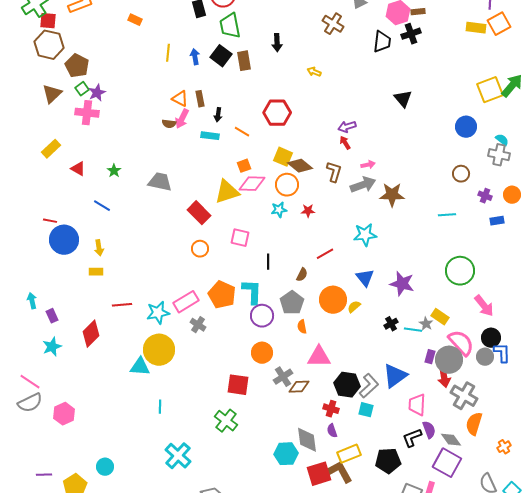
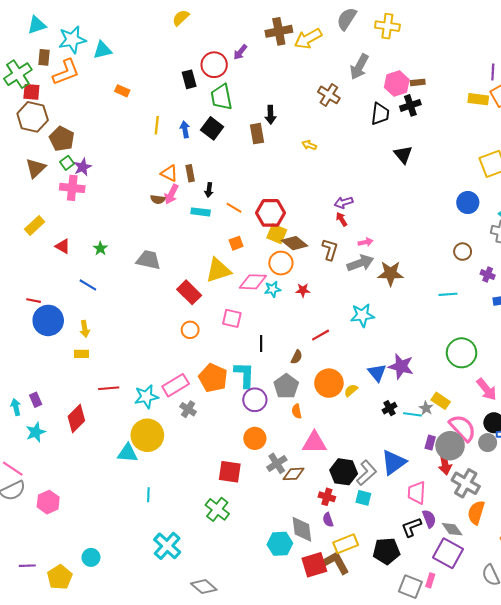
brown rectangle: (244, 61) -> (257, 134), moved
black triangle: (403, 99) -> (403, 154), moved
red hexagon: (277, 113) -> (271, 213), moved
pink diamond: (252, 184) -> (253, 282), moved
blue triangle: (365, 278) -> (377, 373), moved
cyan arrow: (32, 301) -> (16, 407), moved

